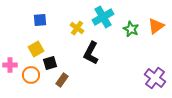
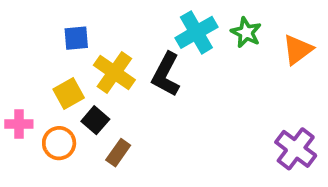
yellow cross: (77, 28) -> (114, 73), moved, size x1.5
green star: (131, 29) -> (246, 32), moved
black L-shape: (91, 53) -> (166, 74), moved
black square: (50, 63) -> (95, 120), turned -32

